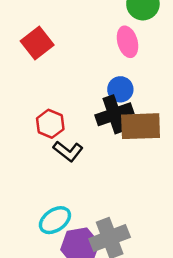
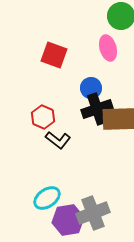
red square: (37, 43) -> (54, 55), moved, turned -32
blue circle: (120, 89) -> (91, 88), moved

